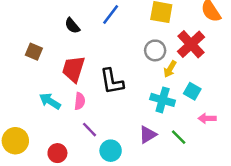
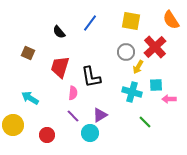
cyan square: (192, 91) -> (156, 85), turned -32
cyan arrow: (50, 101) -> (30, 98), moved
pink semicircle: (80, 101) -> (73, 93), moved
pink arrow: (207, 118) -> (169, 99), moved
purple triangle: (148, 135) -> (100, 115), moved

